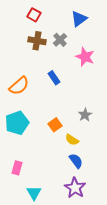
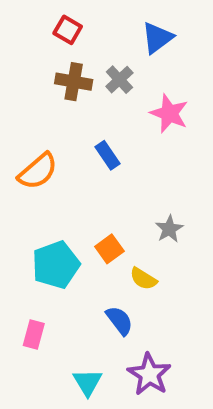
cyan pentagon: (17, 123) -> (56, 265), moved
blue semicircle: (76, 161) -> (119, 321), moved
cyan triangle: (34, 193) -> (88, 382), moved

